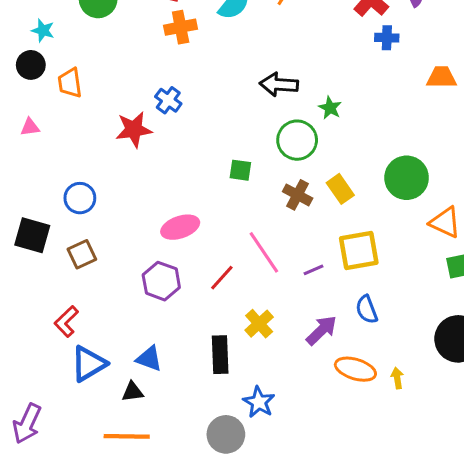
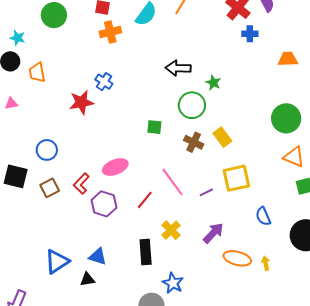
green circle: (407, 178) -> (286, 118), moved
blue semicircle: (367, 309) -> (263, 216), moved
red L-shape: (66, 321) -> (81, 184), moved

